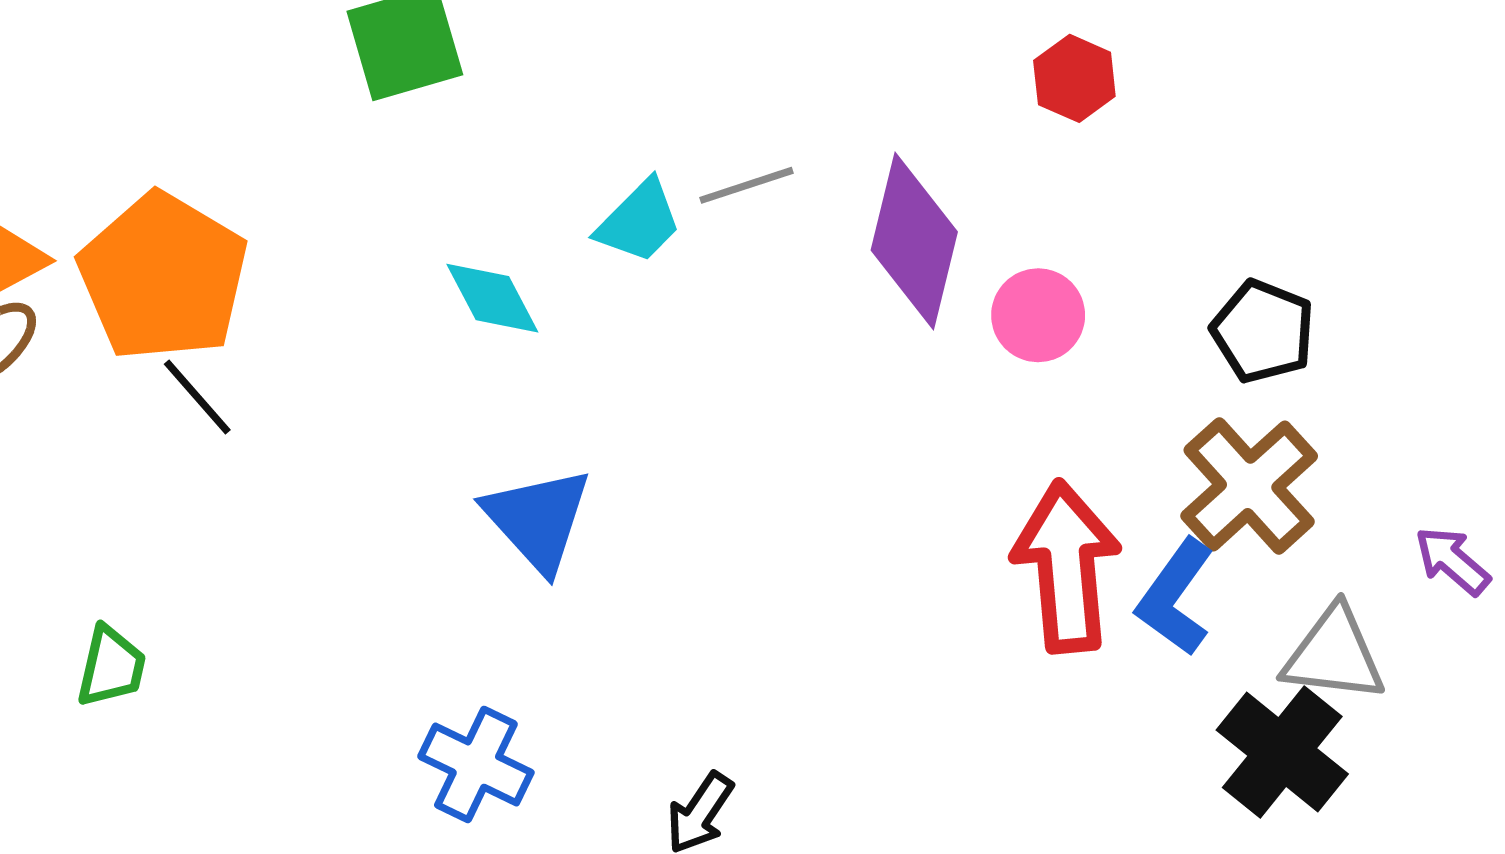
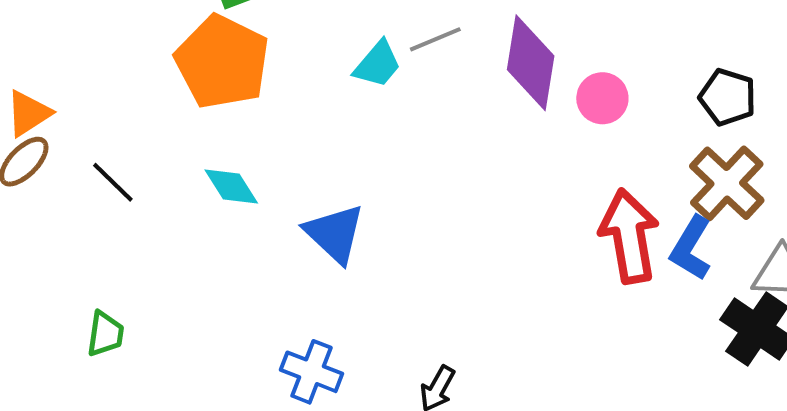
orange pentagon: (163, 277) -> (222, 62), moved
cyan diamond: (492, 298) -> (231, 187), moved
black line: (197, 397) -> (113, 182), moved

